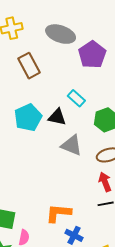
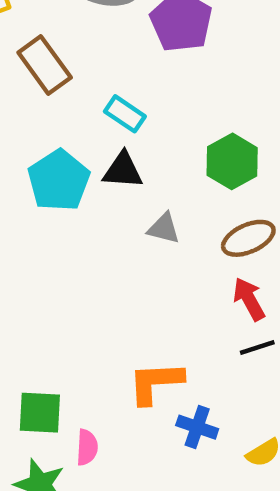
cyan rectangle: (76, 98) -> (125, 114), moved
gray triangle: (72, 145) -> (164, 228), size x0.7

